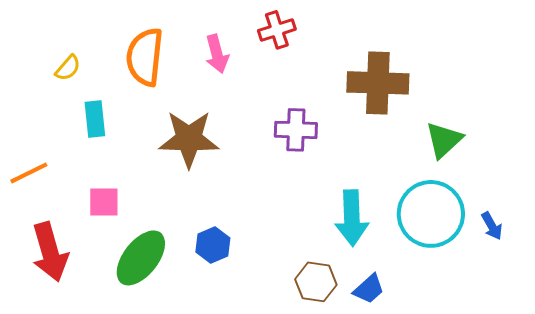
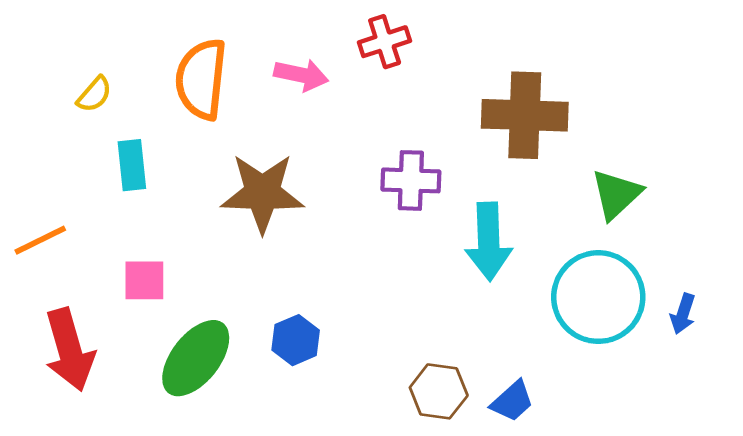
pink arrow: (217, 54) -> (301, 75), turned -63
cyan arrow: (352, 218) -> (489, 242), moved
blue arrow: (492, 226) -> (683, 314), turned 48

